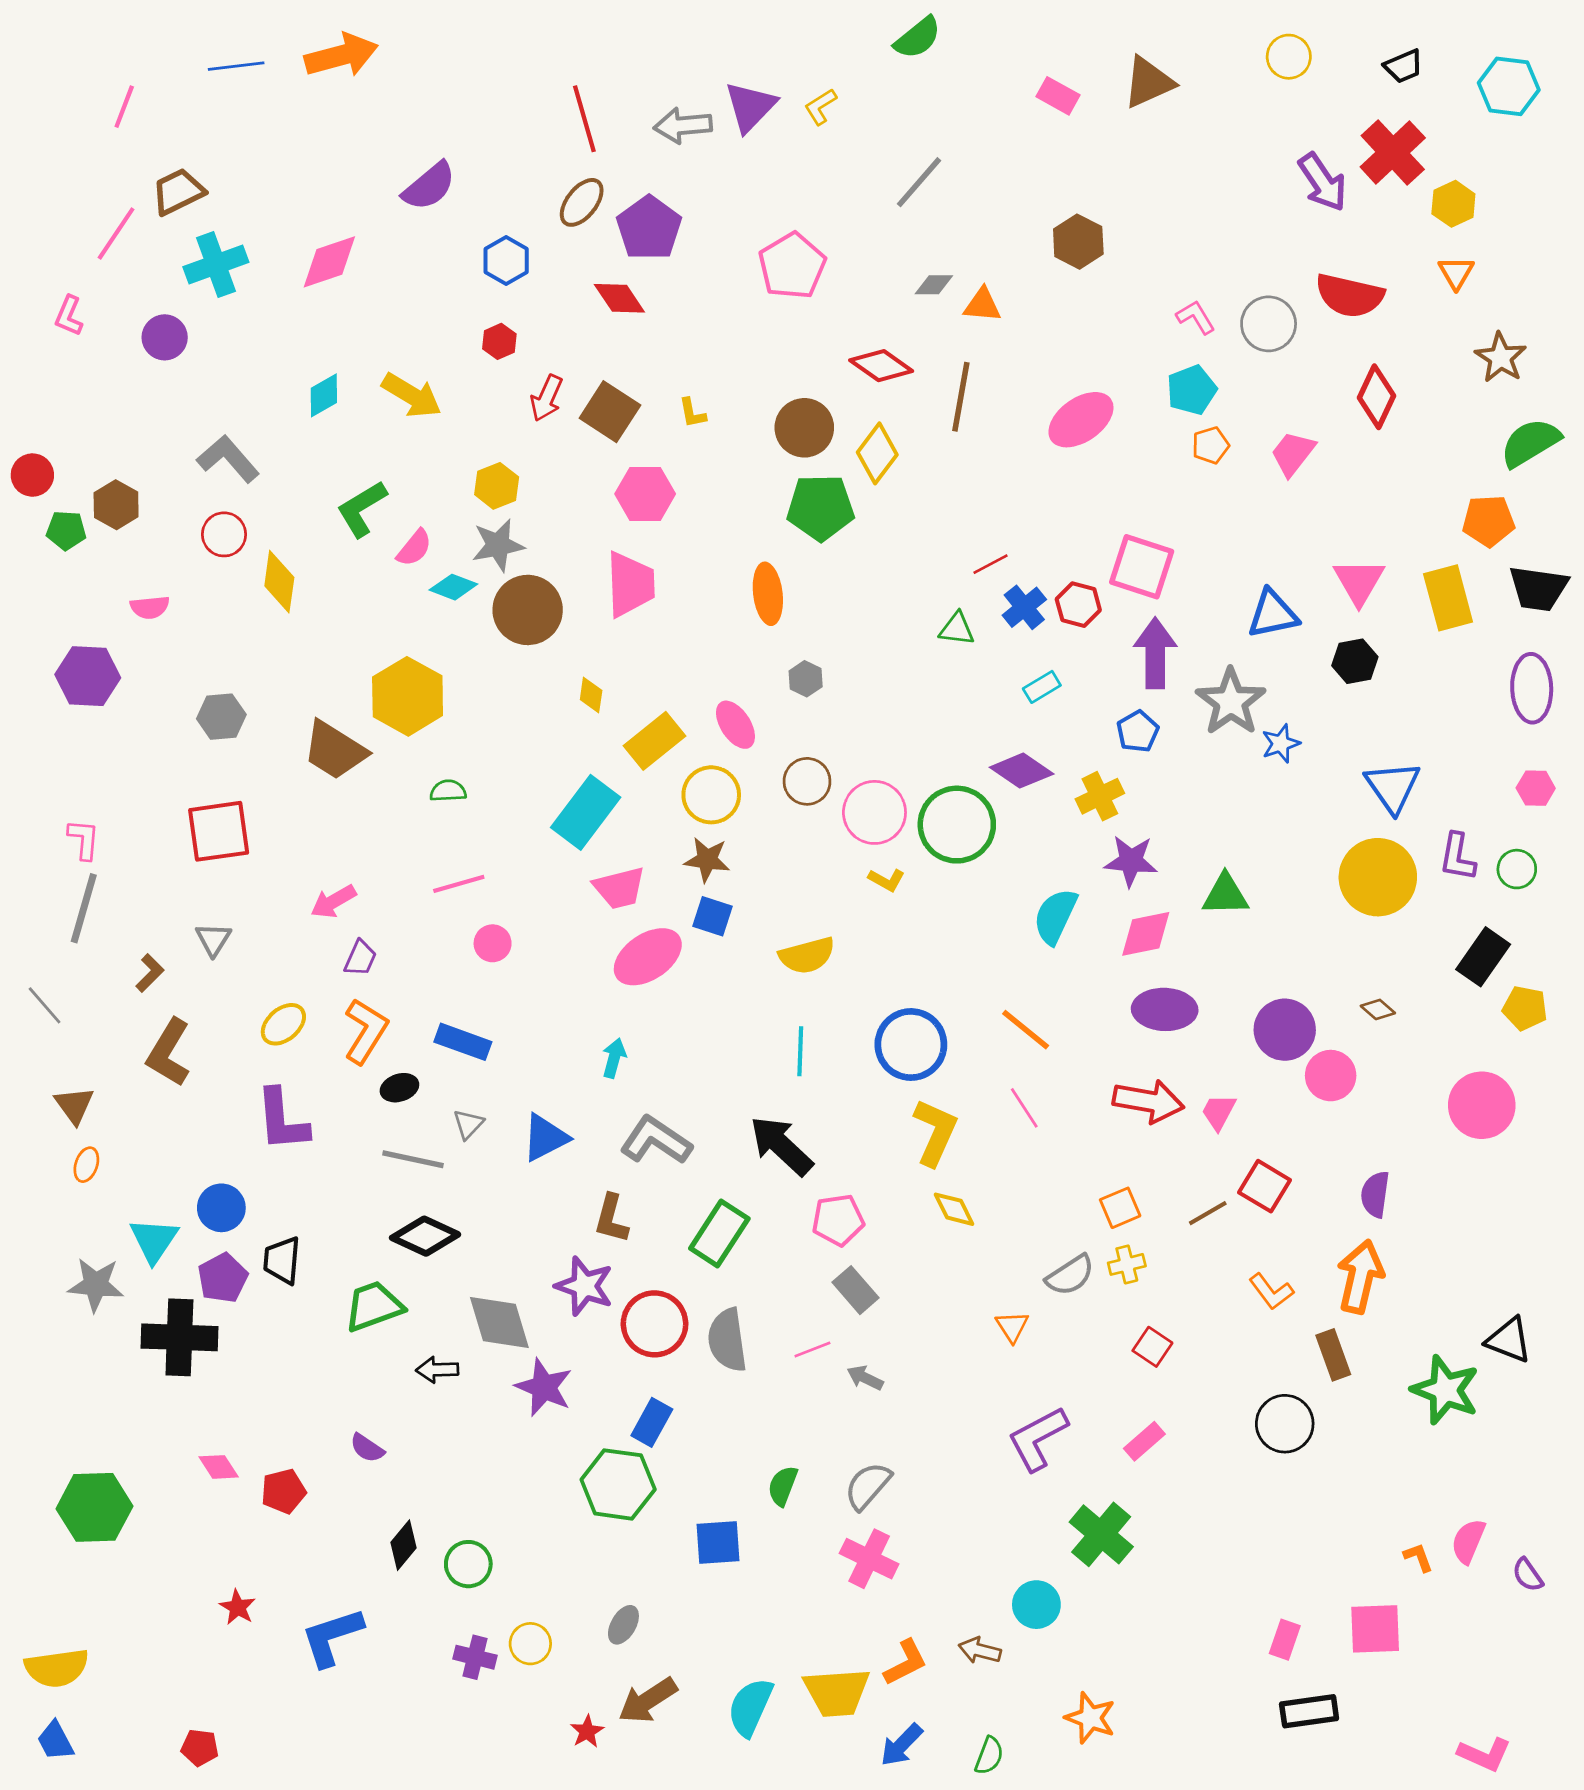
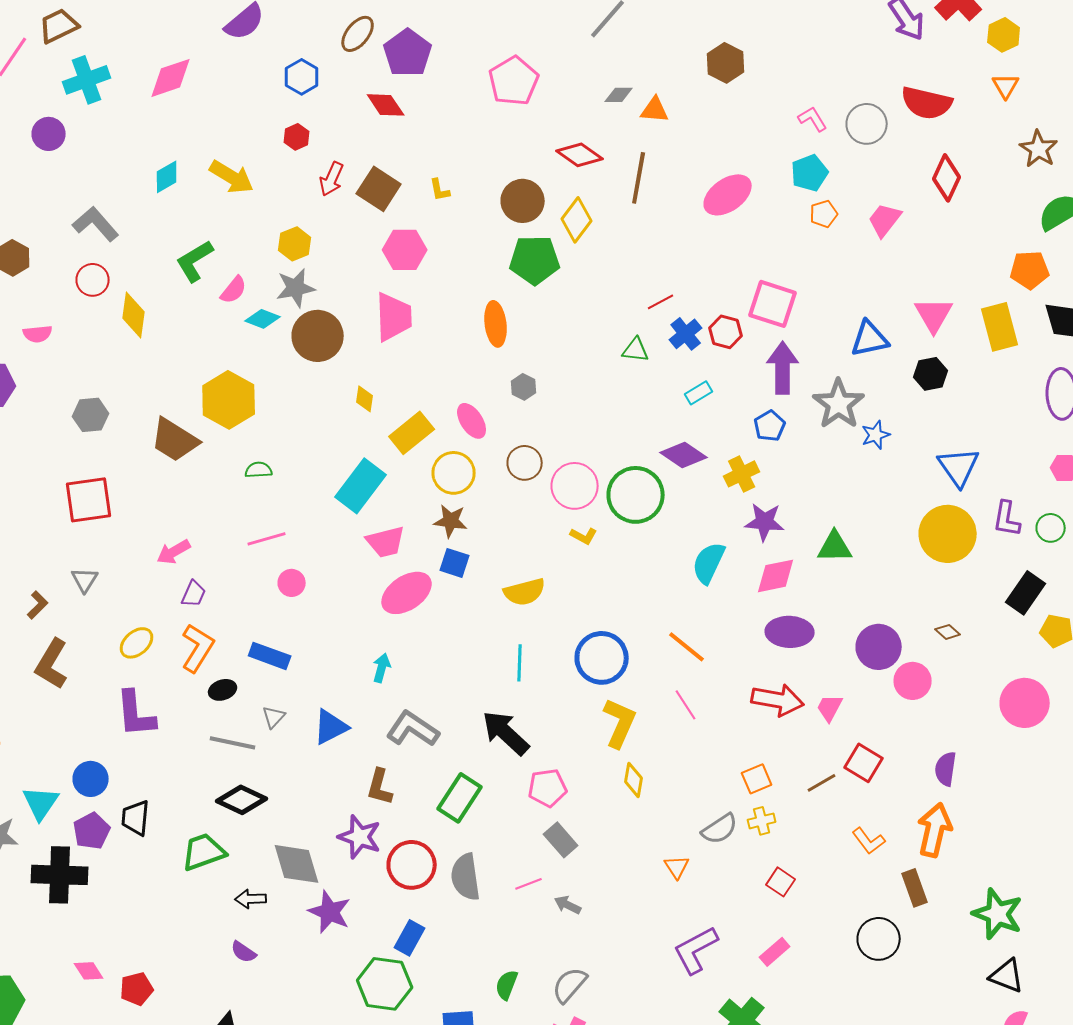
yellow diamond: (954, 1209) -> (634, 780), turned 36
black triangle: (1509, 1340) -> (1007, 976), moved
purple semicircle: (367, 1448) -> (244, 952), moved

